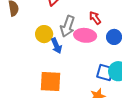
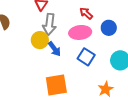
gray arrow: (68, 26) -> (49, 24), moved
blue square: (105, 73) -> (86, 57), moved, turned 30

